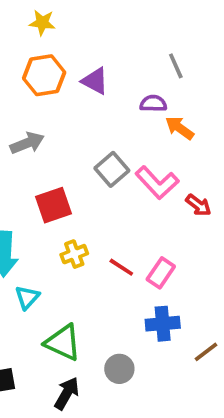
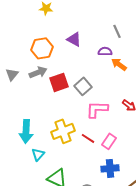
orange hexagon: (44, 75) -> (42, 48), moved
pink L-shape: (157, 183) -> (97, 109), moved, turned 135
red square: (54, 205) -> (59, 82), moved
yellow cross: (74, 254) -> (63, 131), size x1.6

